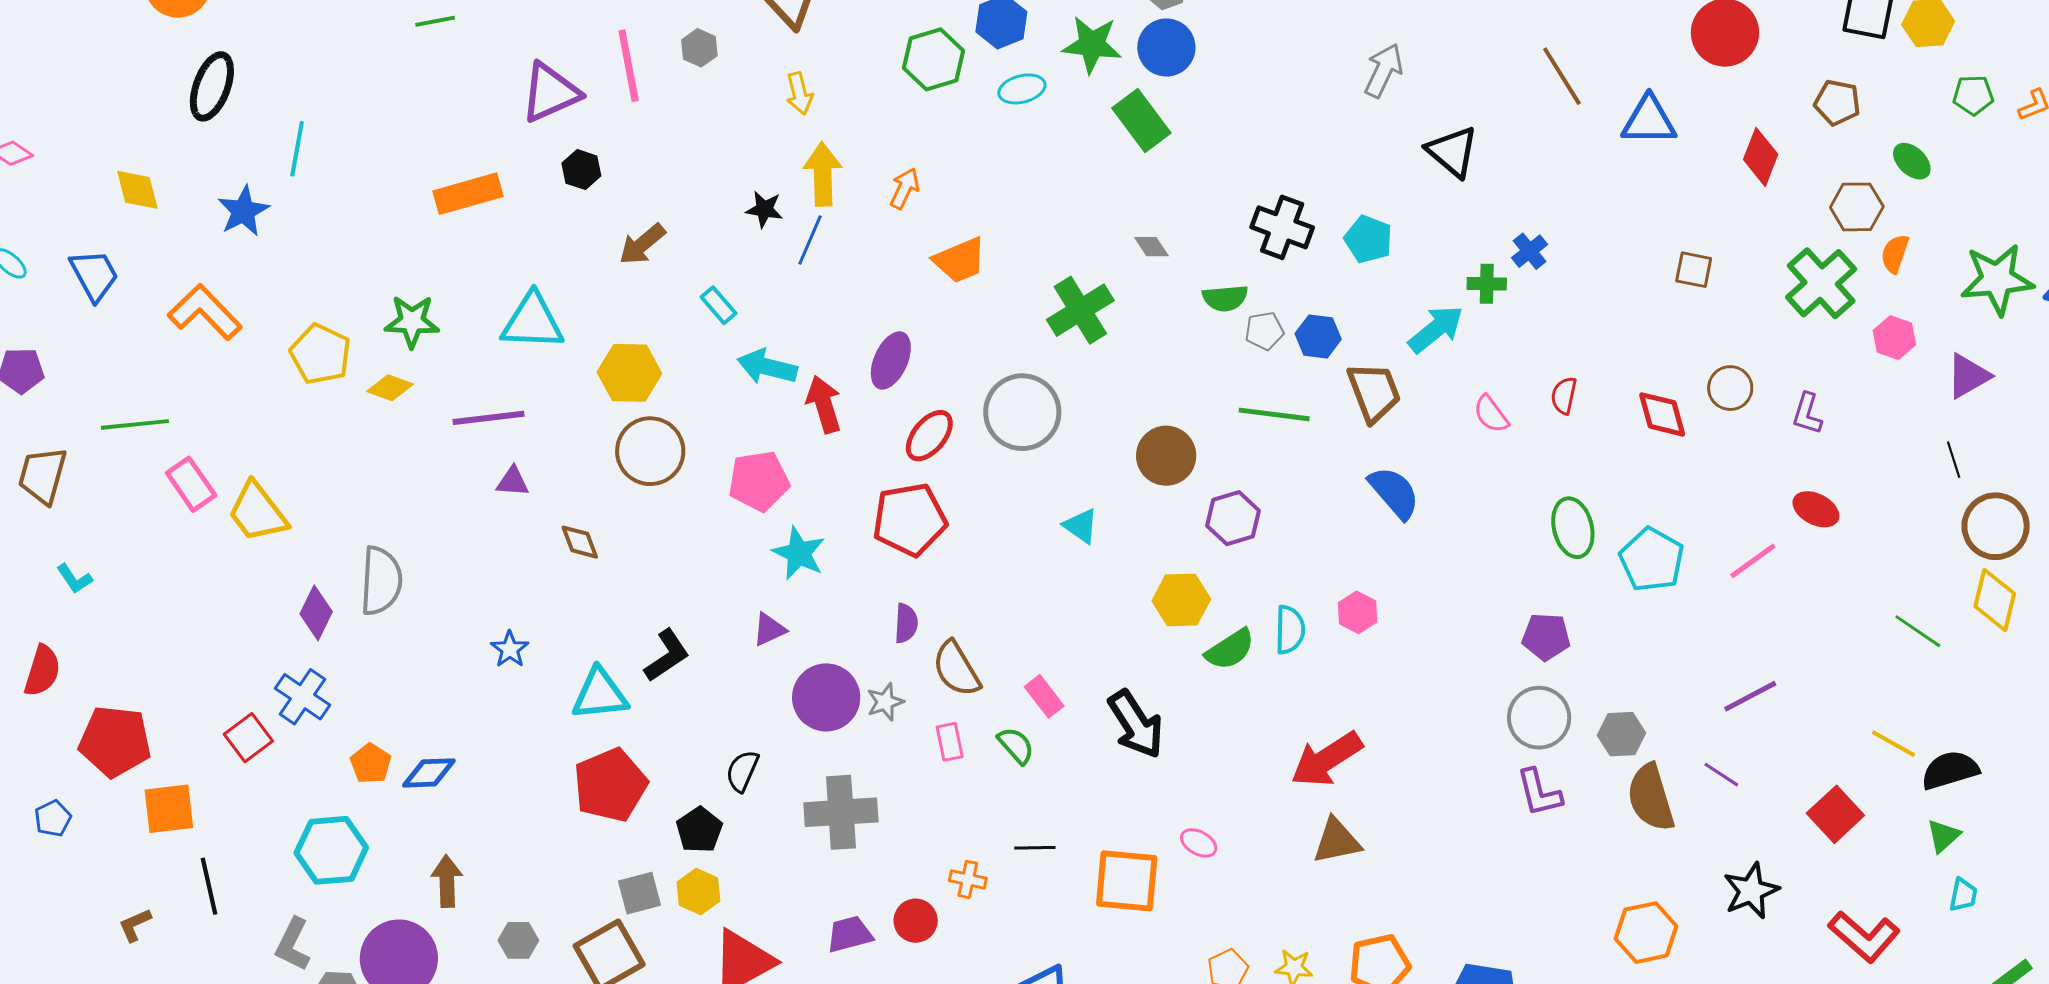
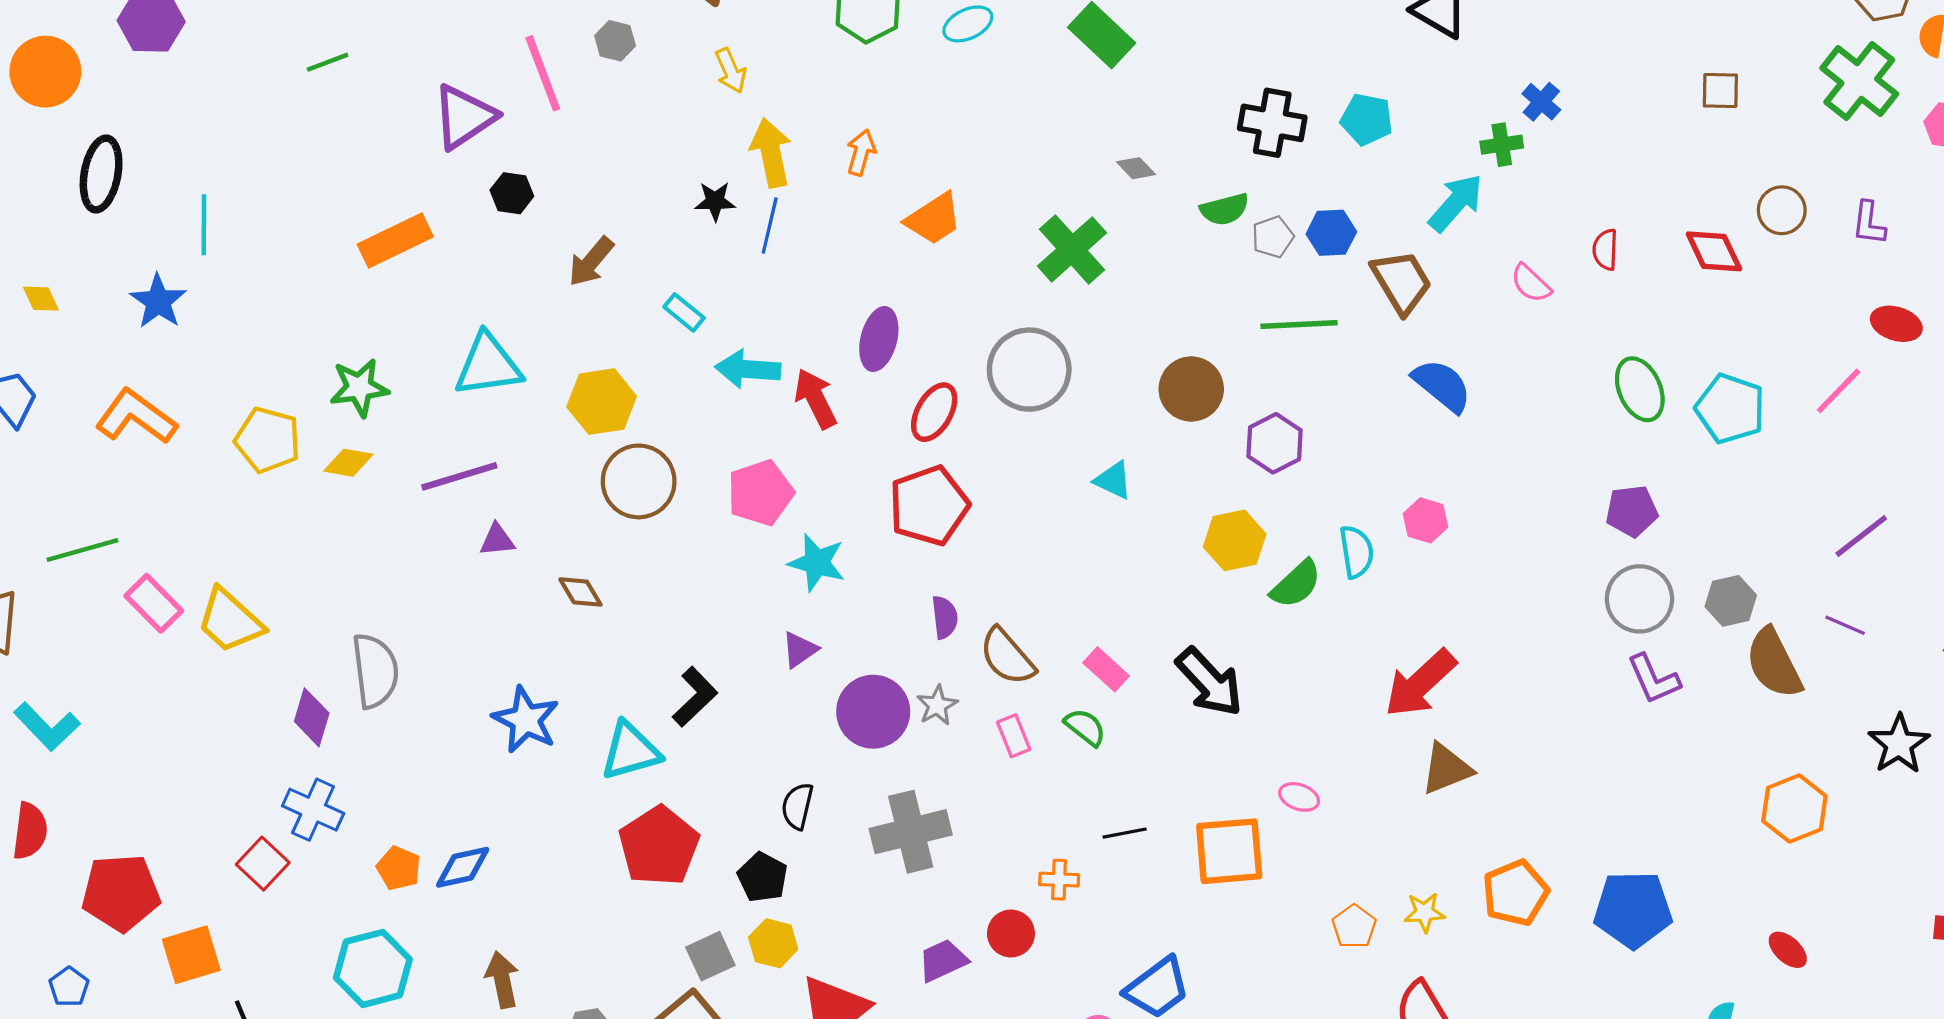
yellow diamond: (137, 190) -> (41, 299), size x0.7
cyan L-shape: (74, 579) -> (47, 726), size x1.6
blue star: (510, 649) -> (526, 720), size x1.6

